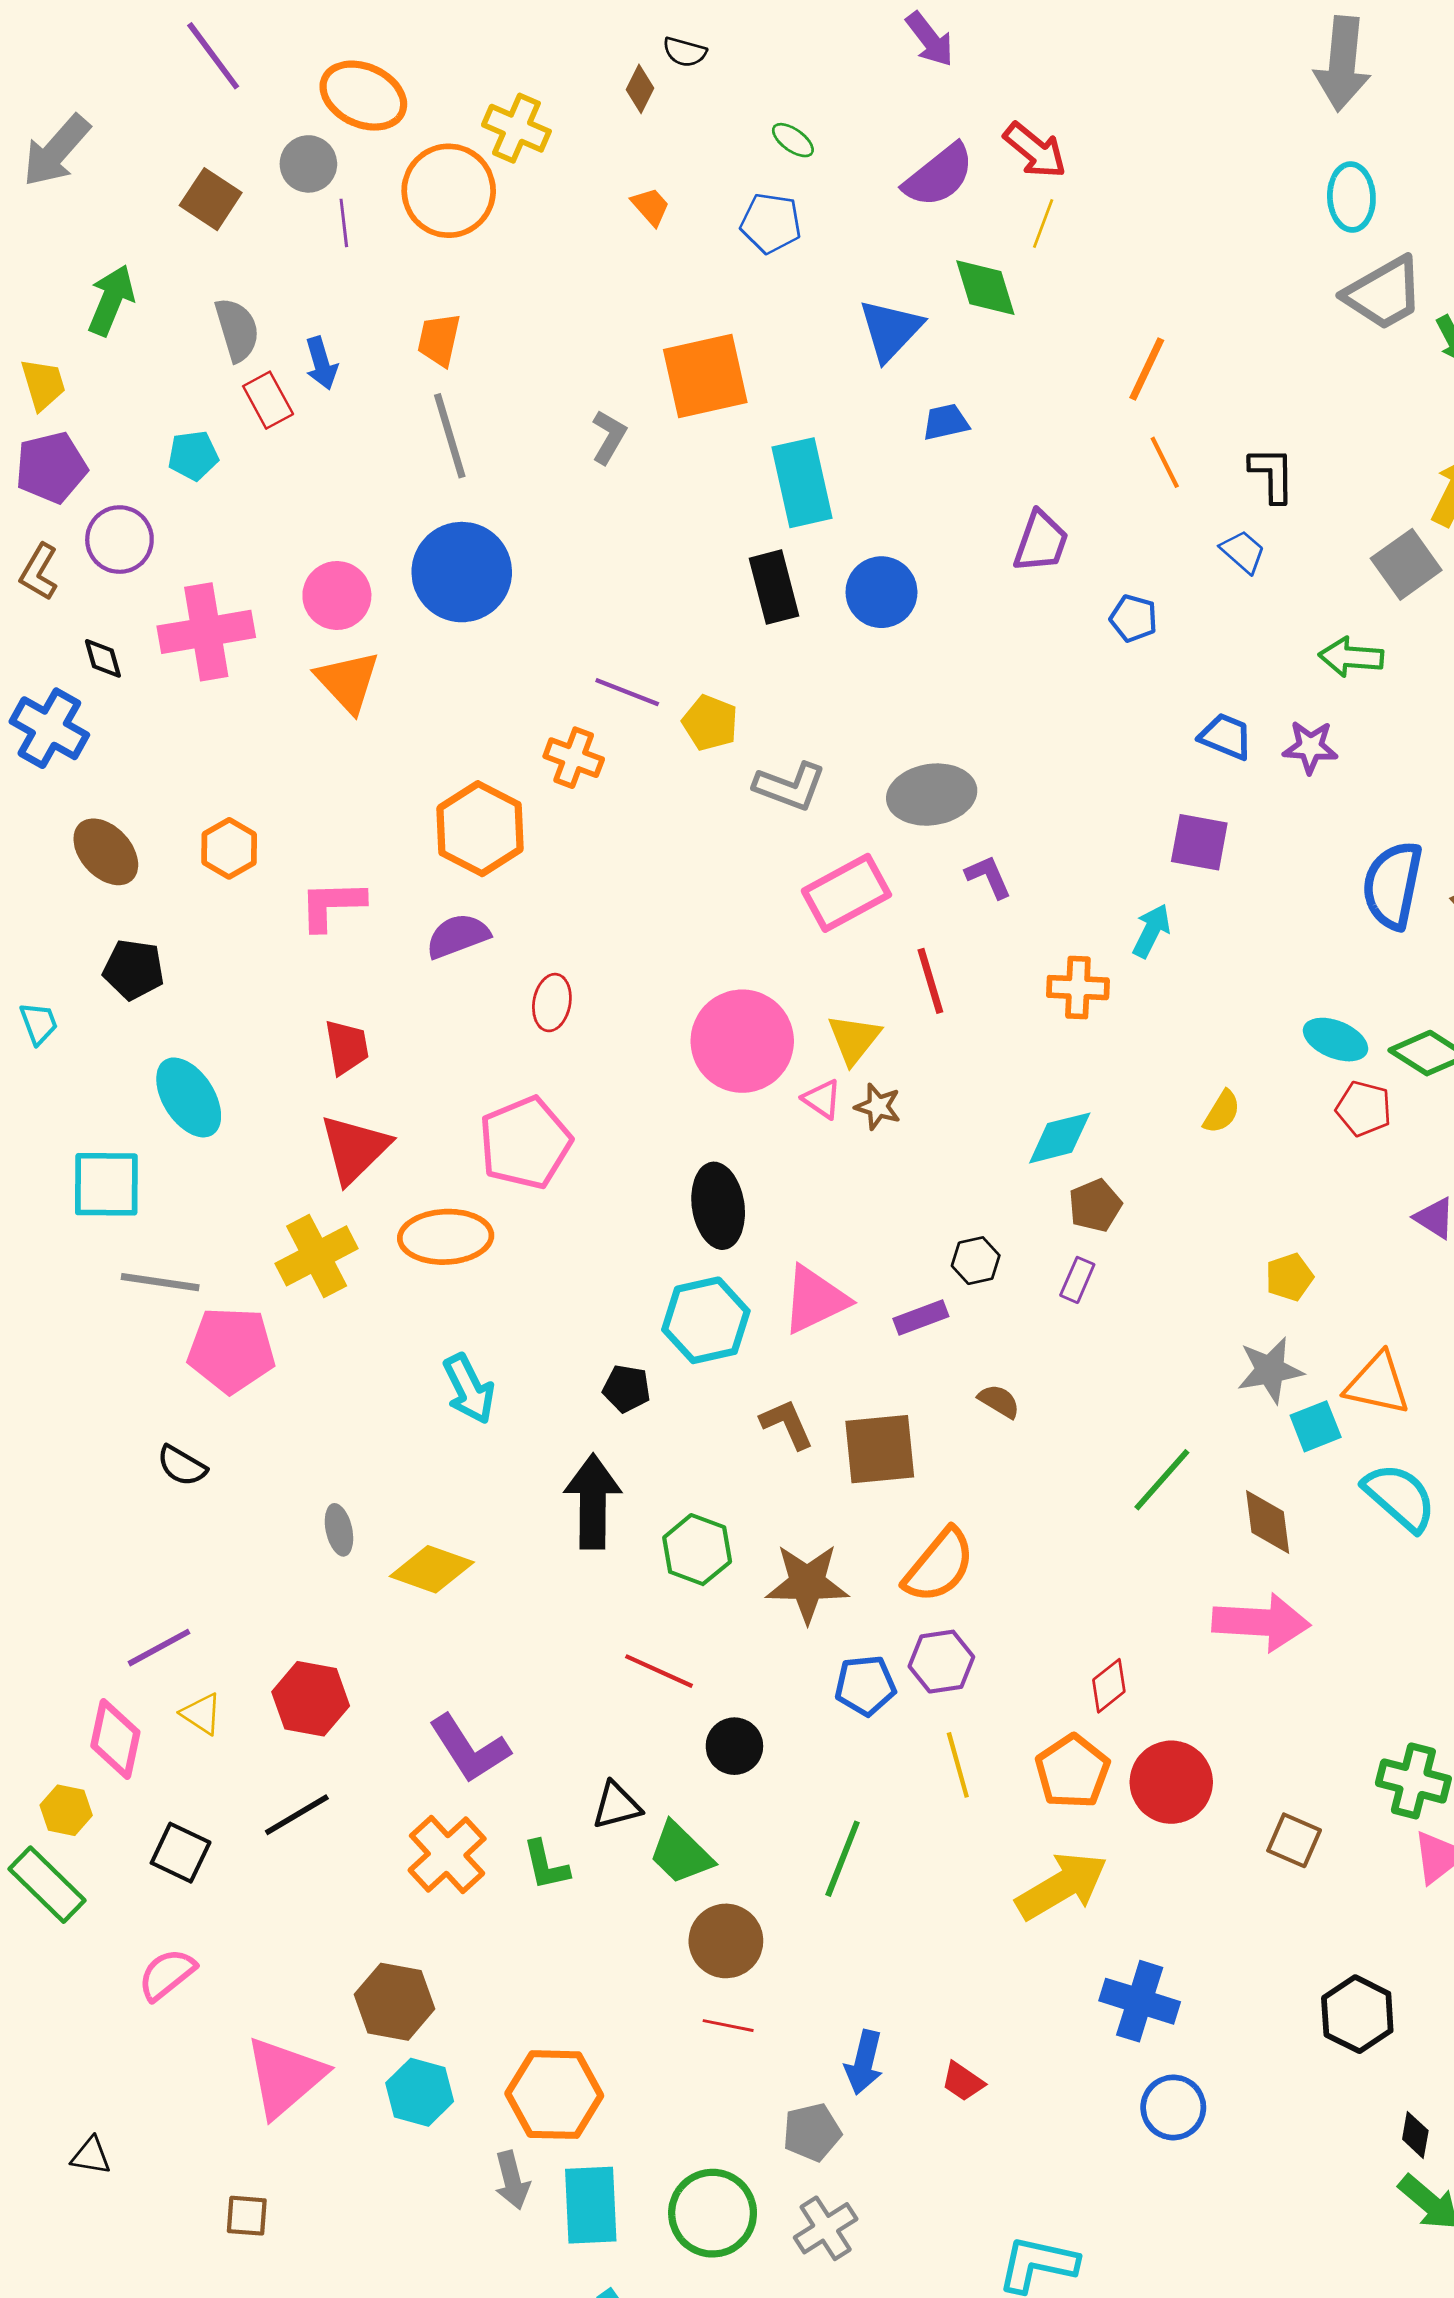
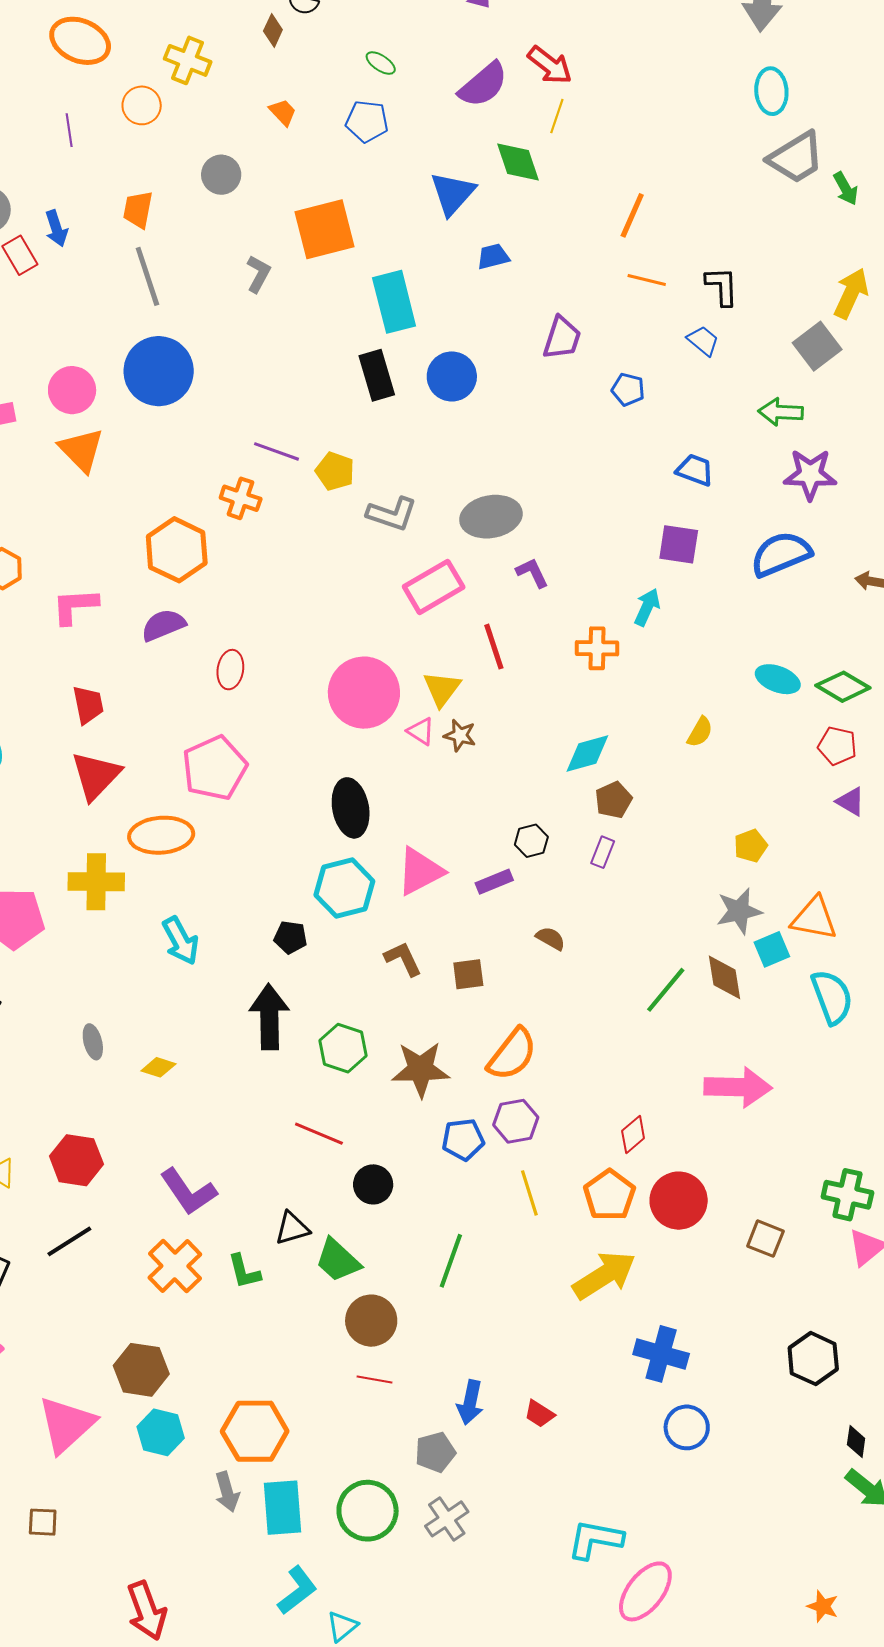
gray circle: (308, 164) -> (221, 175), moved
orange circle: (449, 191) -> (142, 105), size x0.6
orange line: (1165, 462) -> (647, 280), turned -48
purple star: (1310, 747) -> (810, 474), moved, size x1.4
blue semicircle: (1392, 885) -> (781, 554), moved, turned 58
red pentagon: (1364, 1109) -> (837, 746), moved
yellow cross: (317, 1256) -> (96, 882), moved, turned 30
brown square: (880, 1449) -> (468, 974), size x0.6
cyan semicircle: (1400, 1497) -> (832, 997), turned 30
brown diamond: (1268, 1522) -> (725, 977), moved
yellow diamond: (432, 1569) -> (158, 1067), size x0.6

